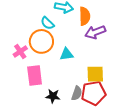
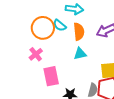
orange semicircle: (85, 16) -> (79, 32), moved
orange circle: (41, 41) -> (43, 28), moved

